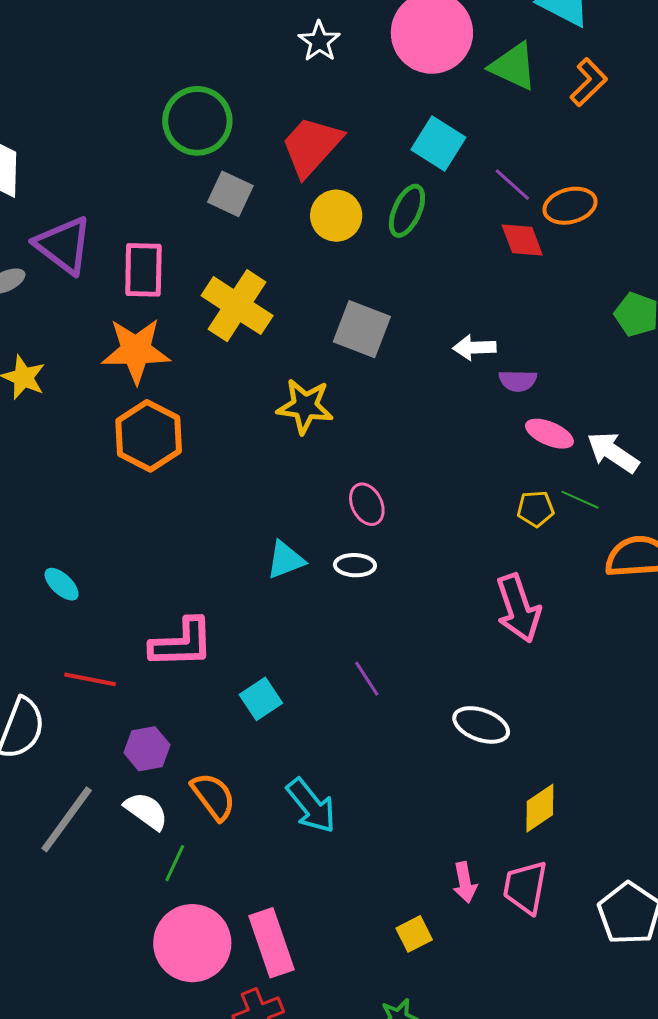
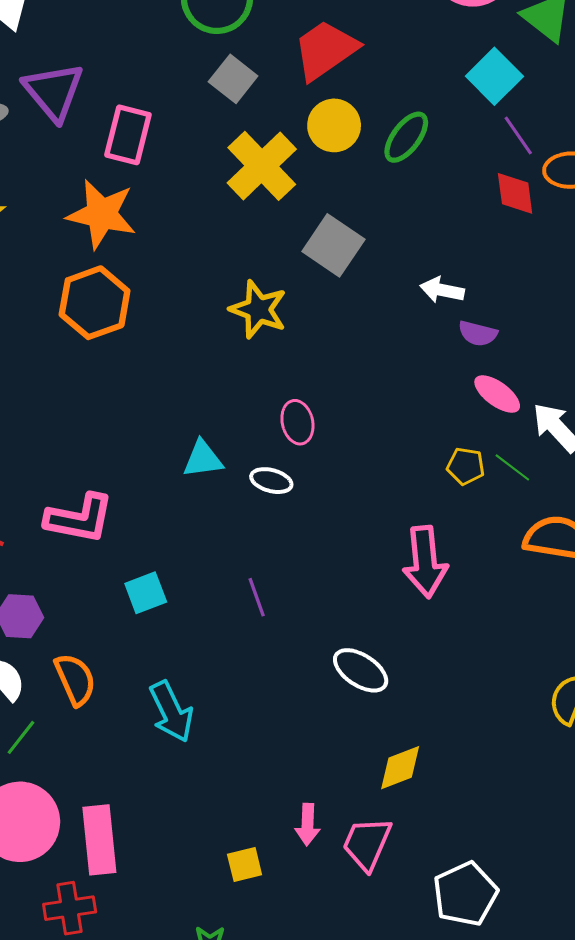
cyan square: (438, 144) -> (494, 76), moved
yellow cross: (237, 306) -> (262, 166), moved

